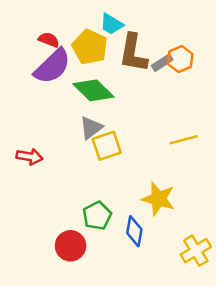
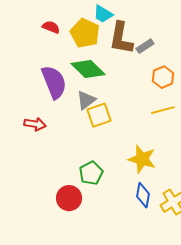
orange hexagon: (180, 59) -> (163, 77), moved
purple semicircle: (52, 66) -> (54, 82), moved, turned -68
blue diamond: (134, 231) -> (143, 195), moved

